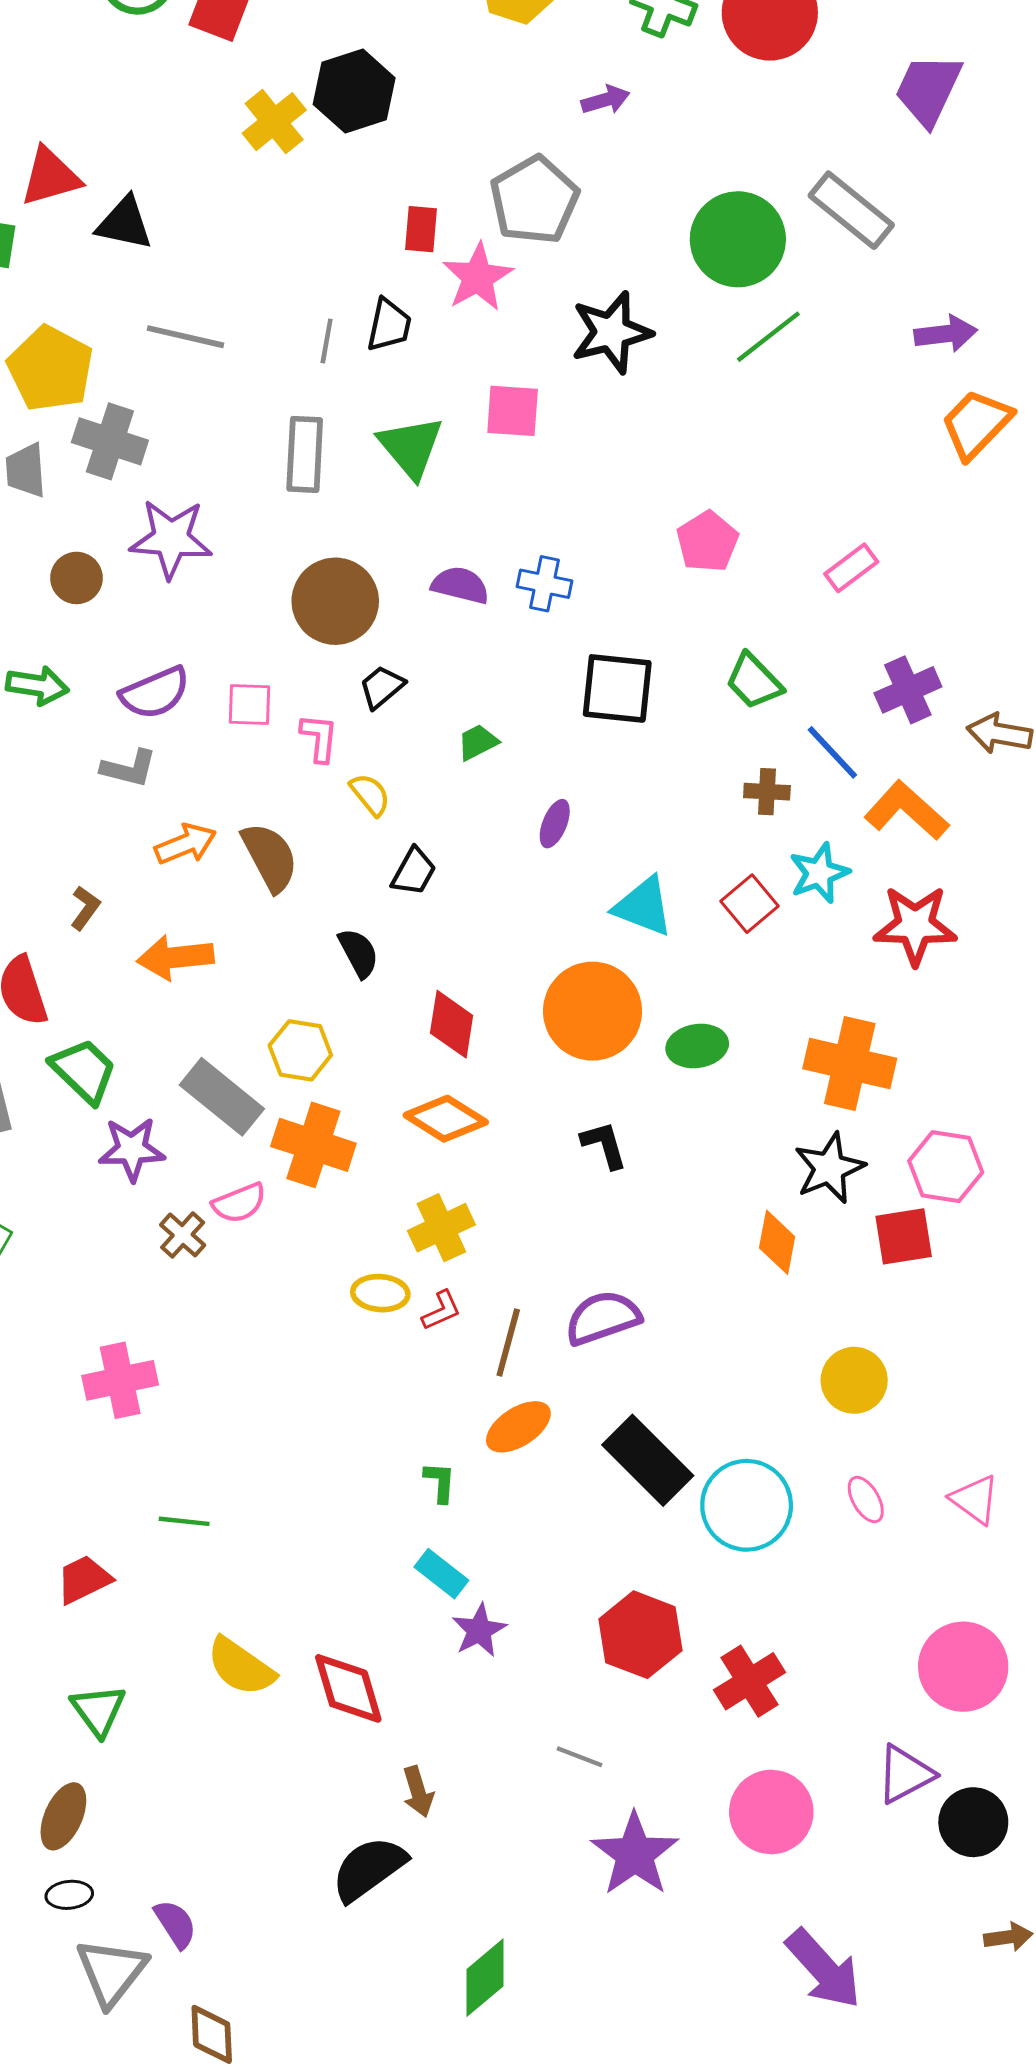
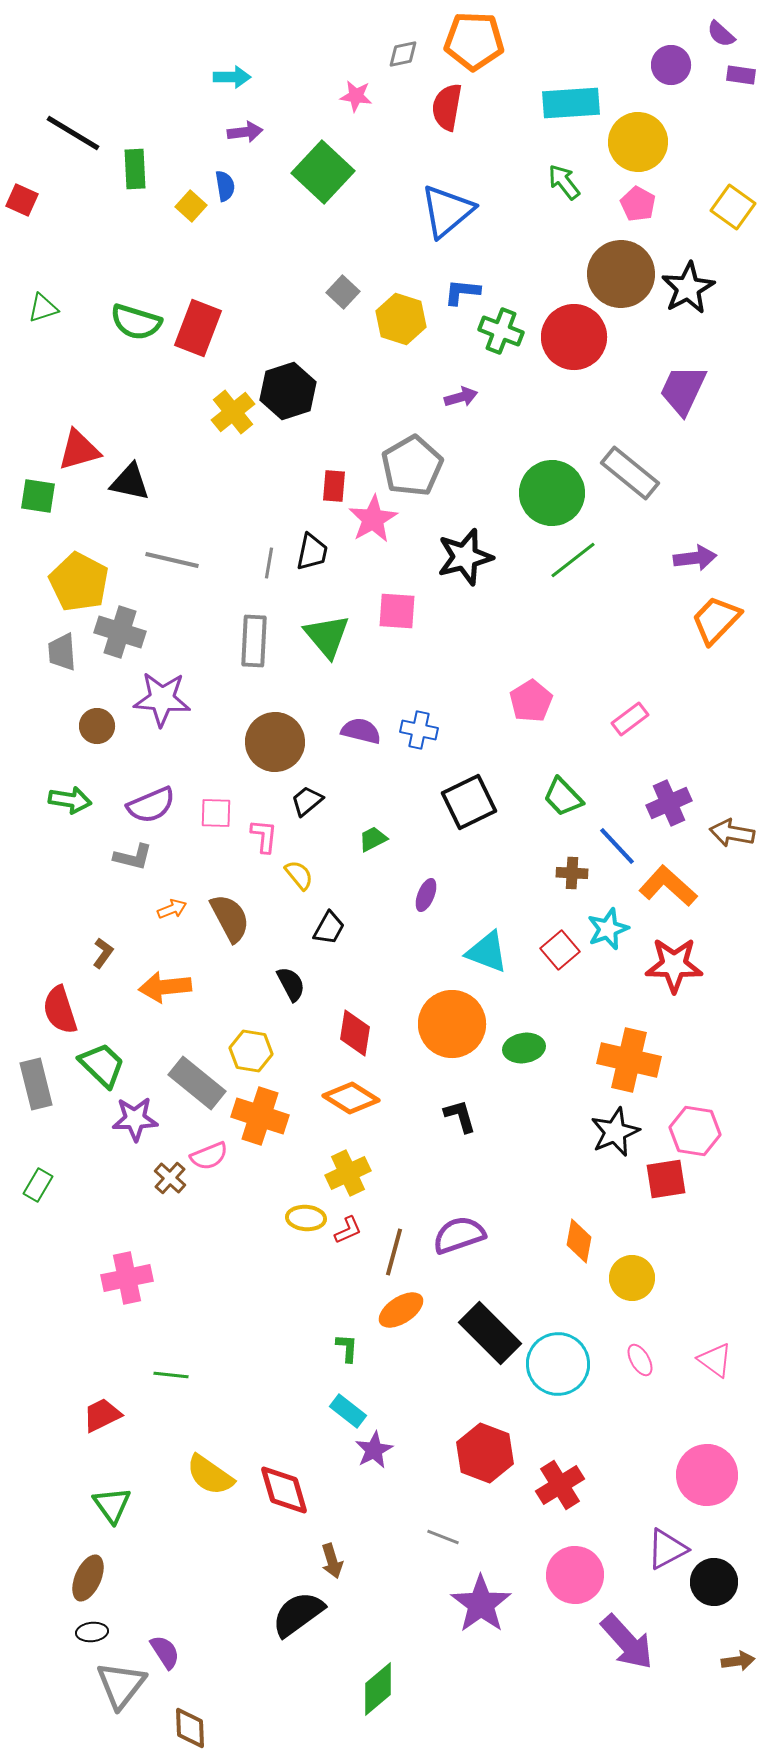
black square: (617, 688) -> (469, 802), turned -32
orange arrow: (186, 844) -> (172, 909), size x0.7
orange diamond: (777, 1242) -> (579, 1241), moved
purple arrow: (824, 1969) -> (627, 1642), moved

